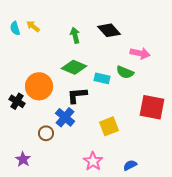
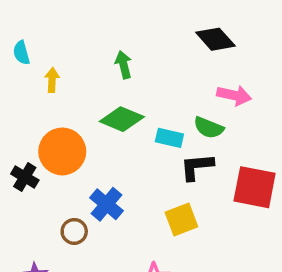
yellow arrow: (33, 26) -> (52, 80), moved, turned 56
black diamond: (109, 30) -> (215, 39), moved
black L-shape: (77, 95) -> (197, 167), moved

